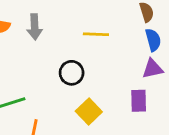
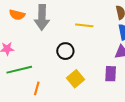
gray arrow: (35, 27) -> (42, 17), size x1.4

